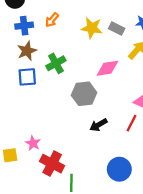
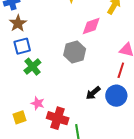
green cross: (56, 63) -> (32, 67), moved
black arrow: (98, 125) -> (93, 93), moved
blue circle: (119, 169) -> (116, 96), moved

